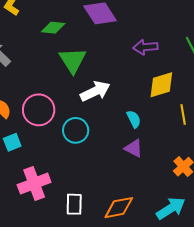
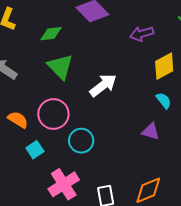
green triangle: (73, 60) -> (60, 67), moved
cyan semicircle: (134, 119) -> (164, 101), moved
cyan circle: (76, 130) -> (81, 141), moved

